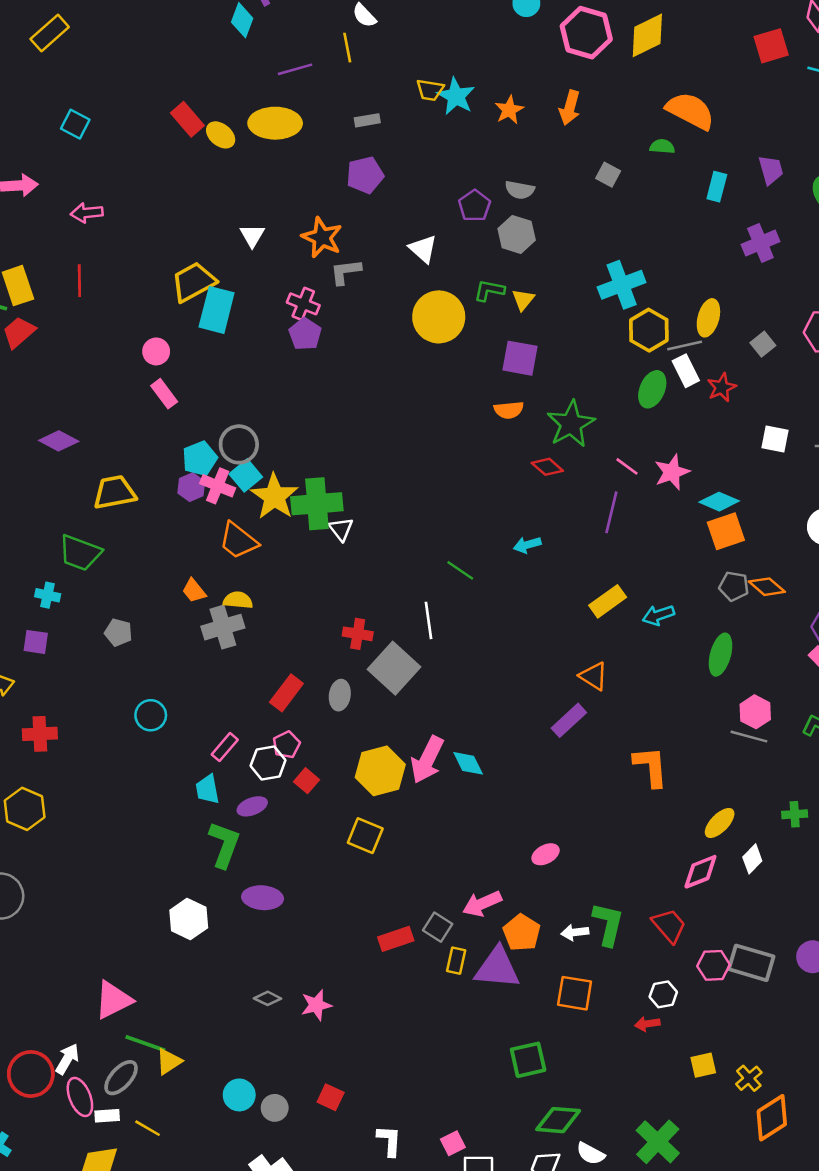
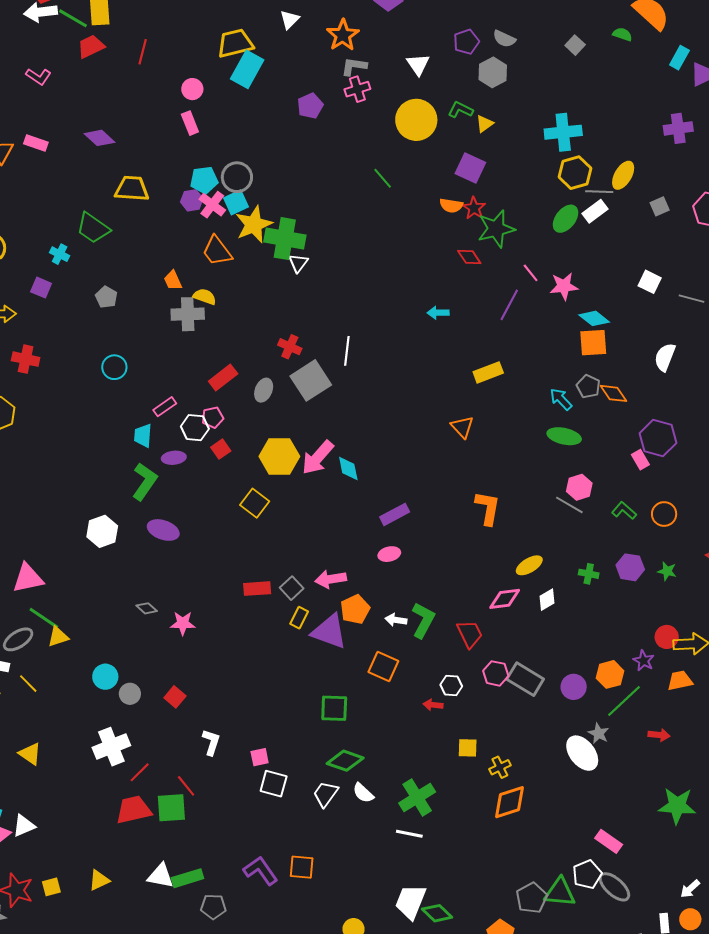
cyan rectangle: (717, 187) -> (679, 58), moved
red line: (79, 281) -> (143, 52), moved
pink cross: (303, 304) -> (357, 89), moved, turned 35
white rectangle: (686, 371) -> (595, 211), turned 65
red star: (722, 387) -> (474, 208), moved, turned -30
green line: (460, 570) -> (383, 178), moved
cyan arrow: (658, 615) -> (561, 399), moved, turned 50
green ellipse: (720, 655) -> (564, 436), turned 72
purple rectangle: (569, 720) -> (395, 514), moved

